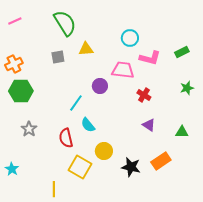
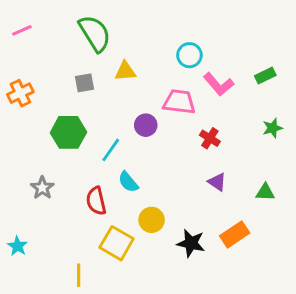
pink L-shape: (150, 58) -> (219, 84), turned 35
green hexagon: (21, 91) -> (68, 132), moved

